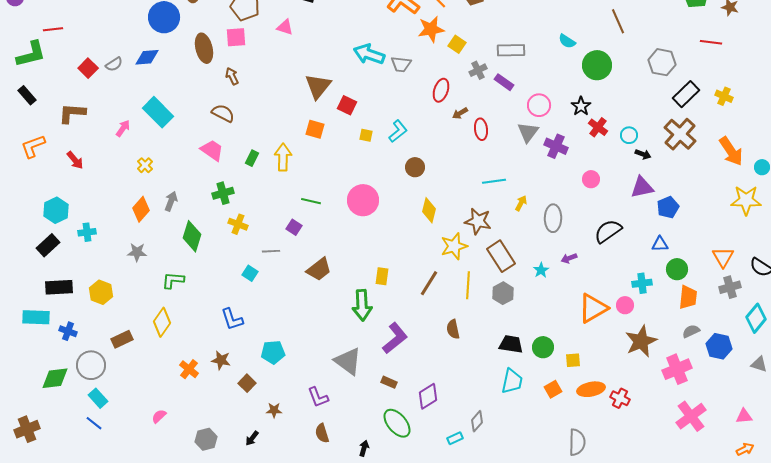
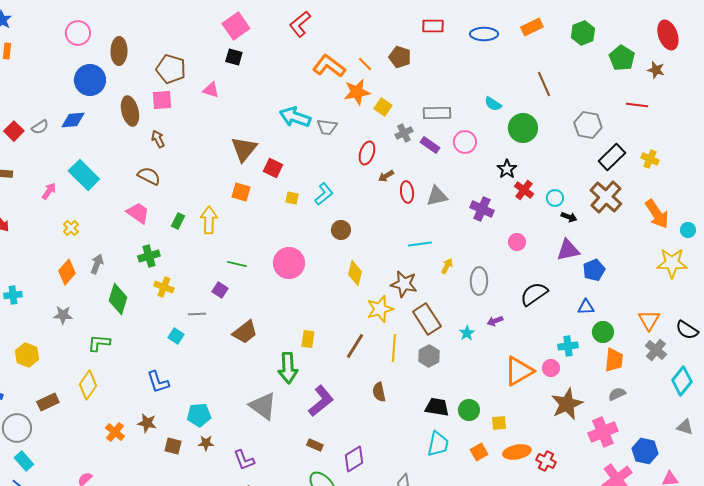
pink circle: (539, 105) -> (465, 142), moved
gray triangle: (528, 132) -> (437, 196), moved, turned 40
gray cross: (730, 287) -> (656, 350), turned -35
blue hexagon: (719, 346) -> (645, 451), moved
gray triangle: (348, 361) -> (263, 406), moved
brown square: (247, 383) -> (173, 446), turned -30
brown star: (274, 410) -> (206, 443), moved

